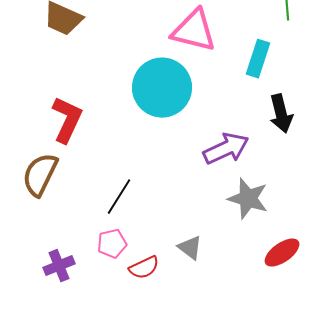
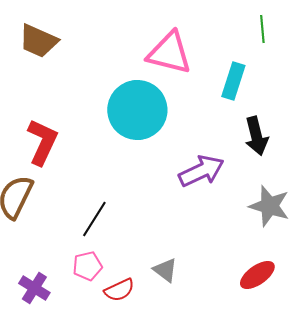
gray star: (248, 199) -> (269, 206), moved
purple cross: (59, 266) -> (34, 288), turned -36

